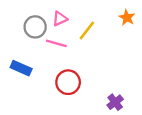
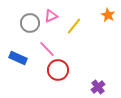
pink line: (56, 43) -> (47, 49), moved, turned 30

